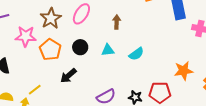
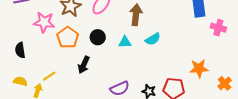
brown arrow: (117, 22) -> (136, 15), size x1.5
cyan semicircle: (136, 54) -> (153, 39), moved
black arrow: (68, 76) -> (84, 65), turned -30

